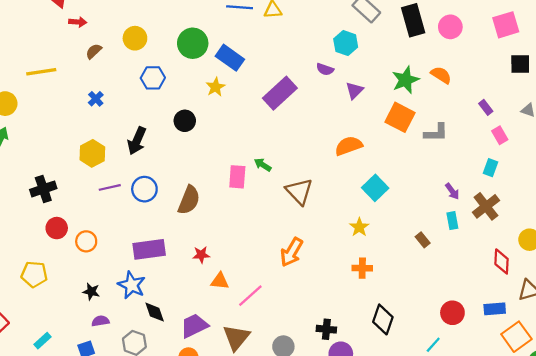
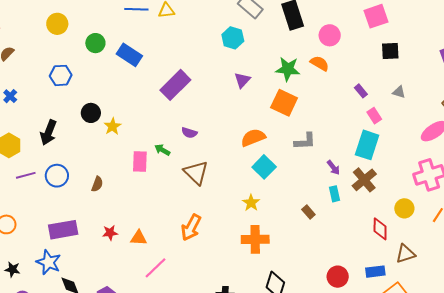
pink circle: (450, 27) -> (330, 35), moved
yellow circle: (135, 38) -> (57, 24), moved
green circle: (193, 43) -> (95, 43), size x0.7
purple semicircle: (325, 69) -> (189, 133), moved
green star: (405, 80) -> (288, 69), turned 30
yellow star: (216, 87) -> (113, 126), moved
gray L-shape: (436, 133) -> (305, 141), moved
orange semicircle: (349, 146) -> (253, 138), moved
cyan rectangle: (491, 168) -> (367, 145), size x1.8
brown semicircle: (189, 200) -> (97, 184), size x0.6
orange cross: (362, 268) -> (255, 239), size x1.5
orange triangle: (220, 281) -> (139, 238), moved

